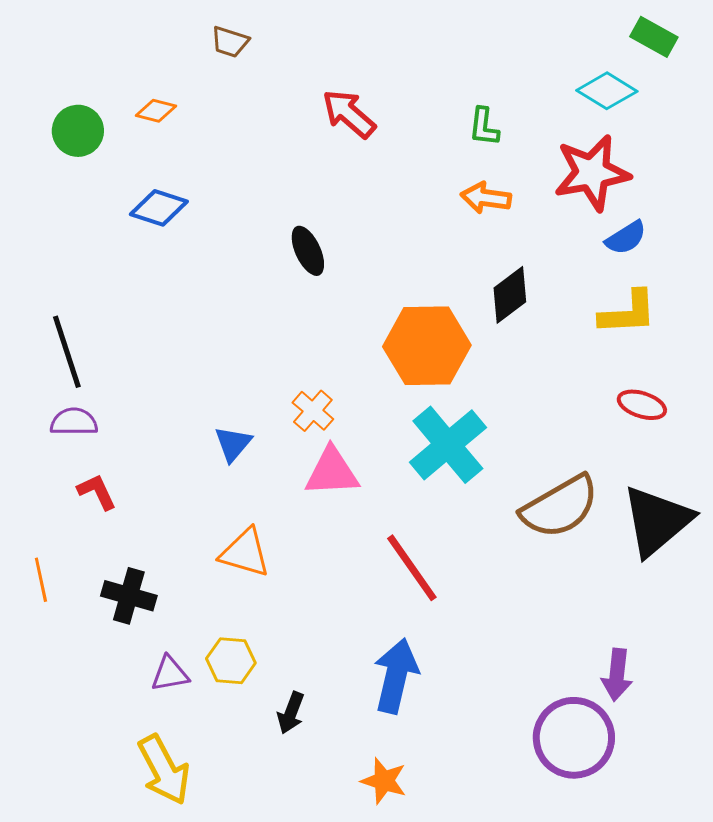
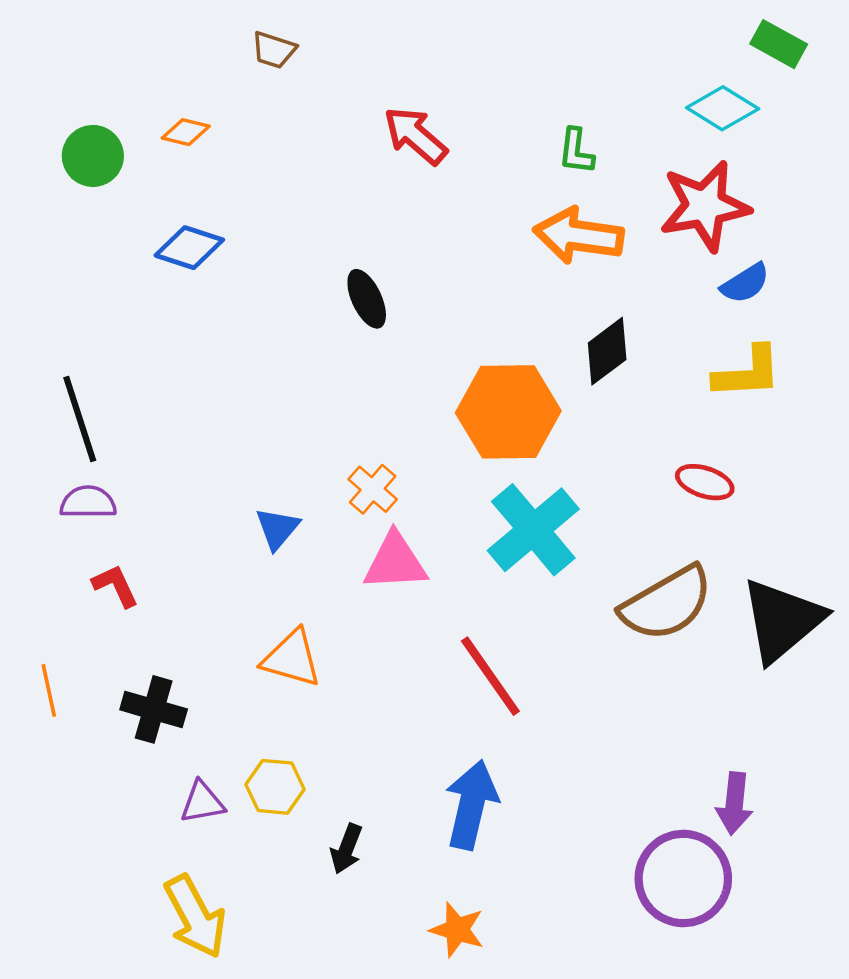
orange arrow: (486, 198) -> (579, 236), size x1.5
red ellipse: (642, 405) -> (705, 482), moved

